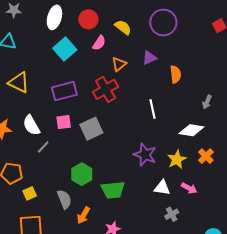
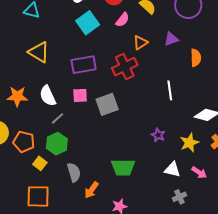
purple star: (145, 155) -> (158, 135), size x0.6
green hexagon: (82, 174) -> (57, 144), moved
yellow square: (30, 193) -> (40, 163), turned -32

